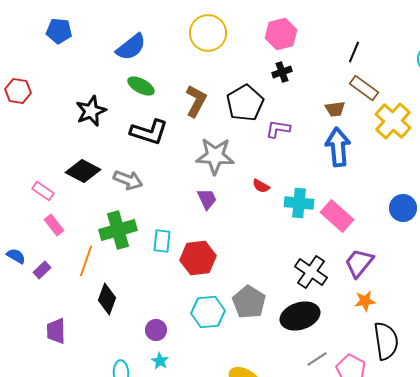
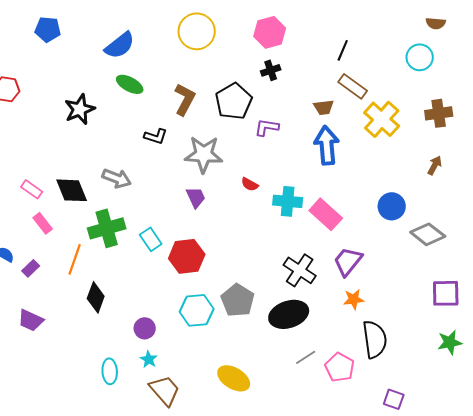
black L-shape: (149, 132) -> (156, 136), moved, size x0.6
black diamond: (83, 171) -> (72, 190), moved, turned 40
cyan rectangle: (162, 241) -> (151, 239), turned -40
purple trapezoid: (56, 331) -> (31, 320), moved, turned -64

